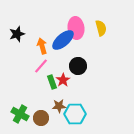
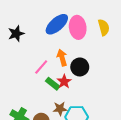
blue ellipse: (63, 40) -> (57, 24), moved
orange arrow: (42, 46) -> (62, 58), moved
green rectangle: (52, 82) -> (53, 84), turned -32

